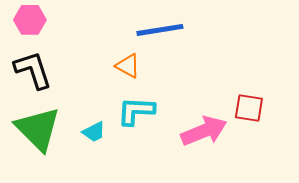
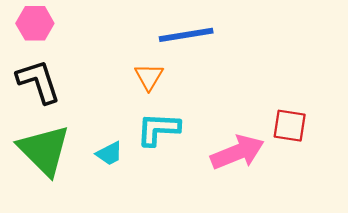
orange triangle: (128, 66) -> (149, 77), turned 32

